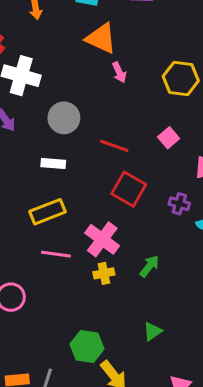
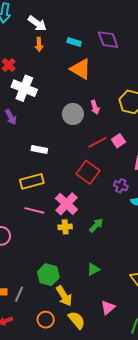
pink arrow: (119, 72) -> (95, 107), moved
gray circle: (64, 118) -> (73, 114), moved
red line: (114, 146) -> (97, 142), moved, turned -54

